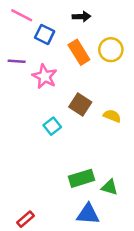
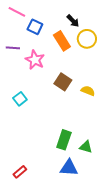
black arrow: (82, 17) -> (73, 21), moved, turned 48
cyan square: (52, 126) -> (20, 99), moved
green rectangle: (82, 178) -> (64, 140), turned -54

